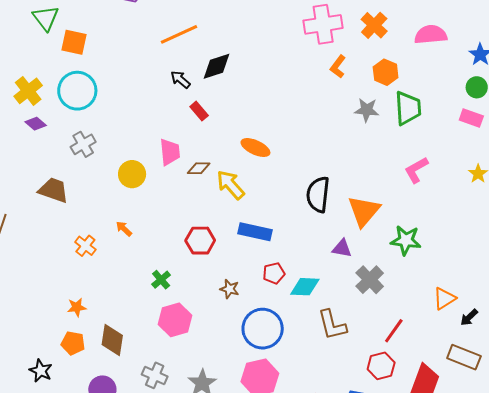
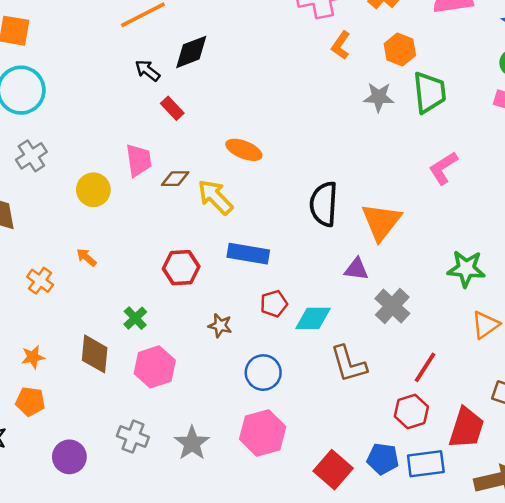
green star: (406, 240) -> (466, 269), moved
blue circle: (263, 329) -> (263, 373), size x0.7
brown diamond: (112, 340) -> (95, 354), moved

